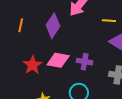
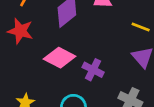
red star: (32, 65) -> (20, 31), moved, turned 30

